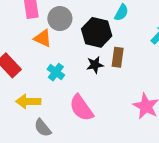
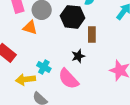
black star: (95, 65) -> (78, 56), moved
cyan cross: (56, 72) -> (44, 67), moved

